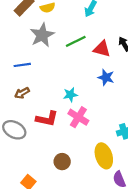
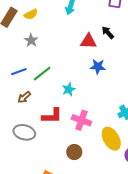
gray star: (42, 35) -> (31, 40), size x0.6
green line: (76, 41) -> (42, 74), moved
pink cross: (78, 117) -> (81, 120), moved

